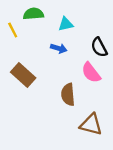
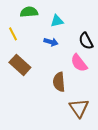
yellow line: (13, 30) -> (13, 34), moved
brown triangle: (91, 124) -> (79, 108), turned 40

